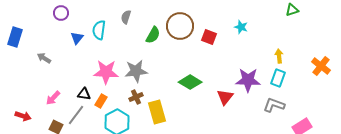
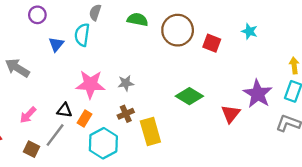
gray semicircle: (126, 17) -> (95, 12), moved
green semicircle: (153, 35) -> (138, 20), moved, turned -108
gray arrow: (44, 58) -> (17, 68), size x1.5
gray star: (136, 71) -> (126, 83), size x0.6
purple star: (248, 80) -> (258, 94), turned 30

